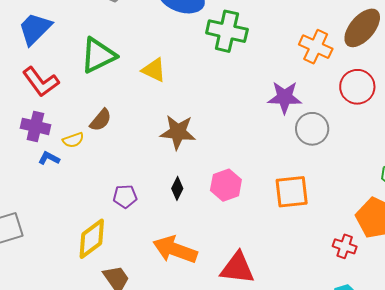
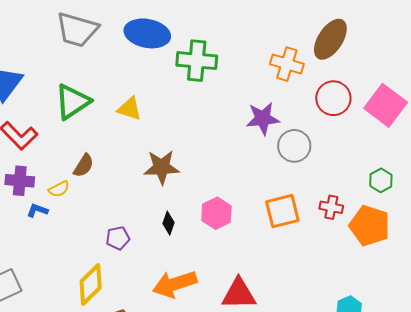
red cross: (345, 246) -> (331, 207), moved
orange arrow: (175, 250) -> (175, 284), turned -30

